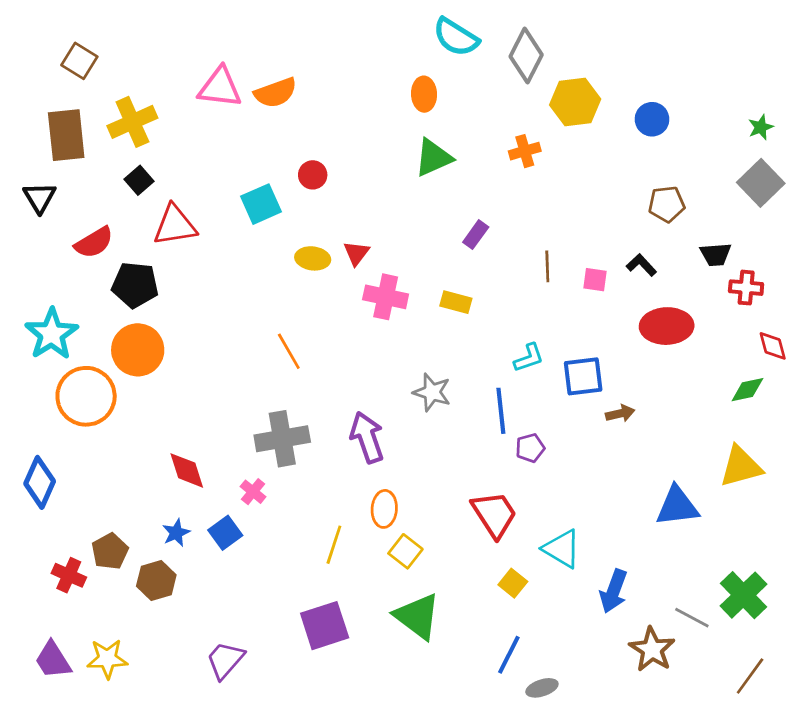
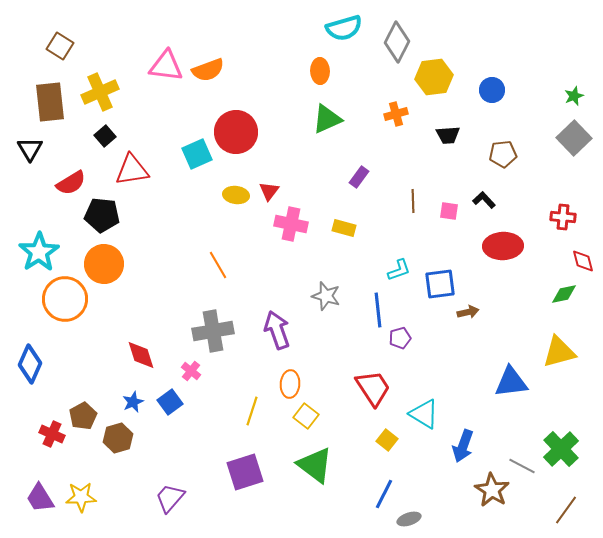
cyan semicircle: (456, 37) -> (344, 28), turned -48
red circle: (313, 175) -> (236, 132), size x2.0
black trapezoid: (716, 254) -> (448, 135), moved

